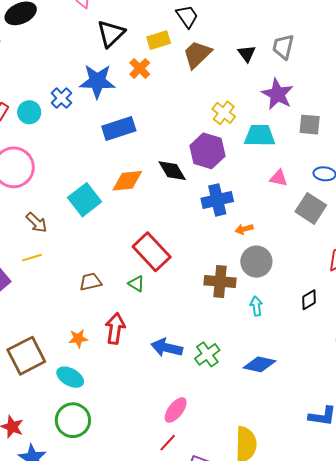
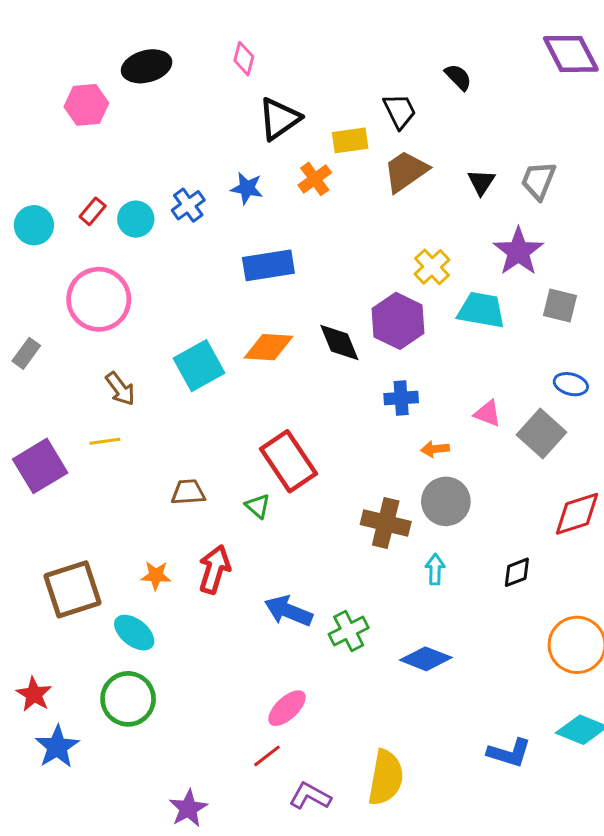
blue star: (97, 81) -> (247, 188), size x0.6
pink triangle: (279, 178) -> (488, 413), moved
blue cross: (217, 200) -> (401, 398), size x0.7

